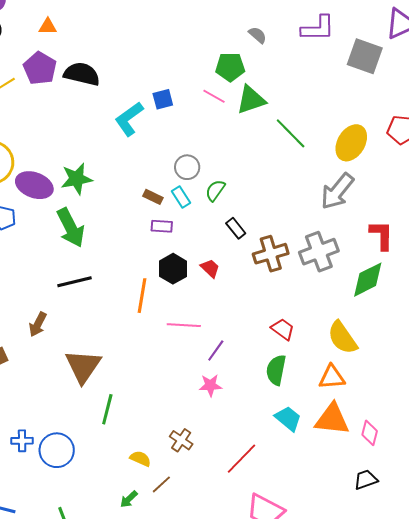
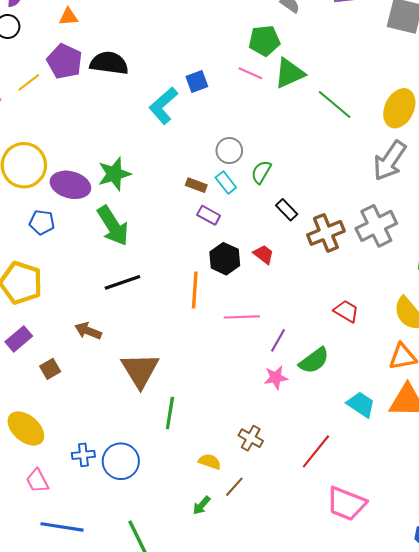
purple rectangle: (162, 226) -> (209, 215), turned 30
brown arrow: (38, 324) -> (88, 331), turned 90
green semicircle: (276, 370) -> (314, 361), moved, turned -132

